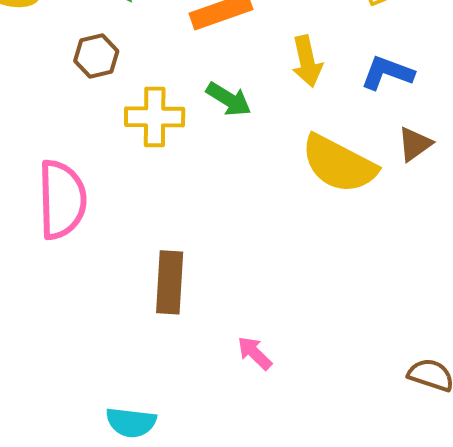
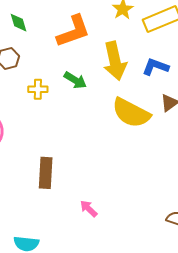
yellow arrow: (307, 61) -> (115, 61), size x1.5
yellow cross: (155, 117) -> (38, 89), size x0.7

